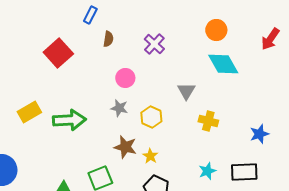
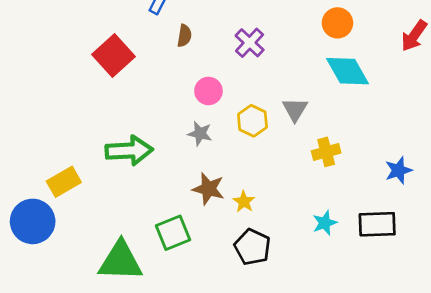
yellow rectangle: (29, 112) -> (64, 182), moved
yellow hexagon: (151, 117) -> (252, 121), moved
yellow cross: (208, 121) -> (326, 152), turned -30

